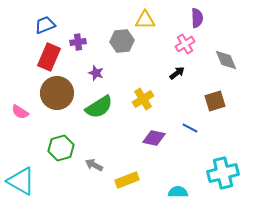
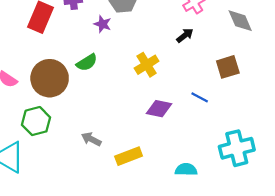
purple star: (96, 73) -> (103, 24), moved
brown circle: (57, 93) -> (50, 78), moved
green semicircle: (99, 107) -> (87, 62), moved, size x0.7
green hexagon: (61, 148) -> (36, 121), moved

